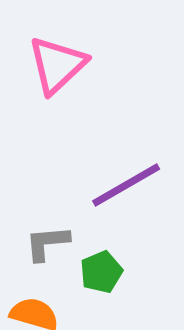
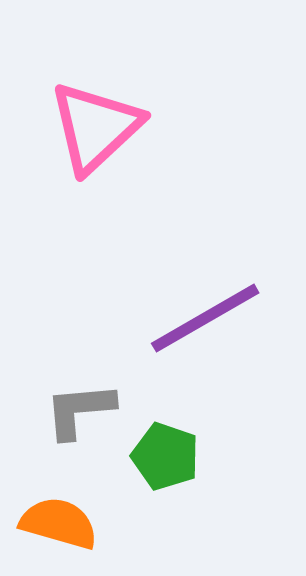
green pentagon: (101, 272) -> (165, 456), turned -30

